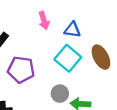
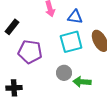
cyan square: (68, 58) -> (71, 42), turned 35

